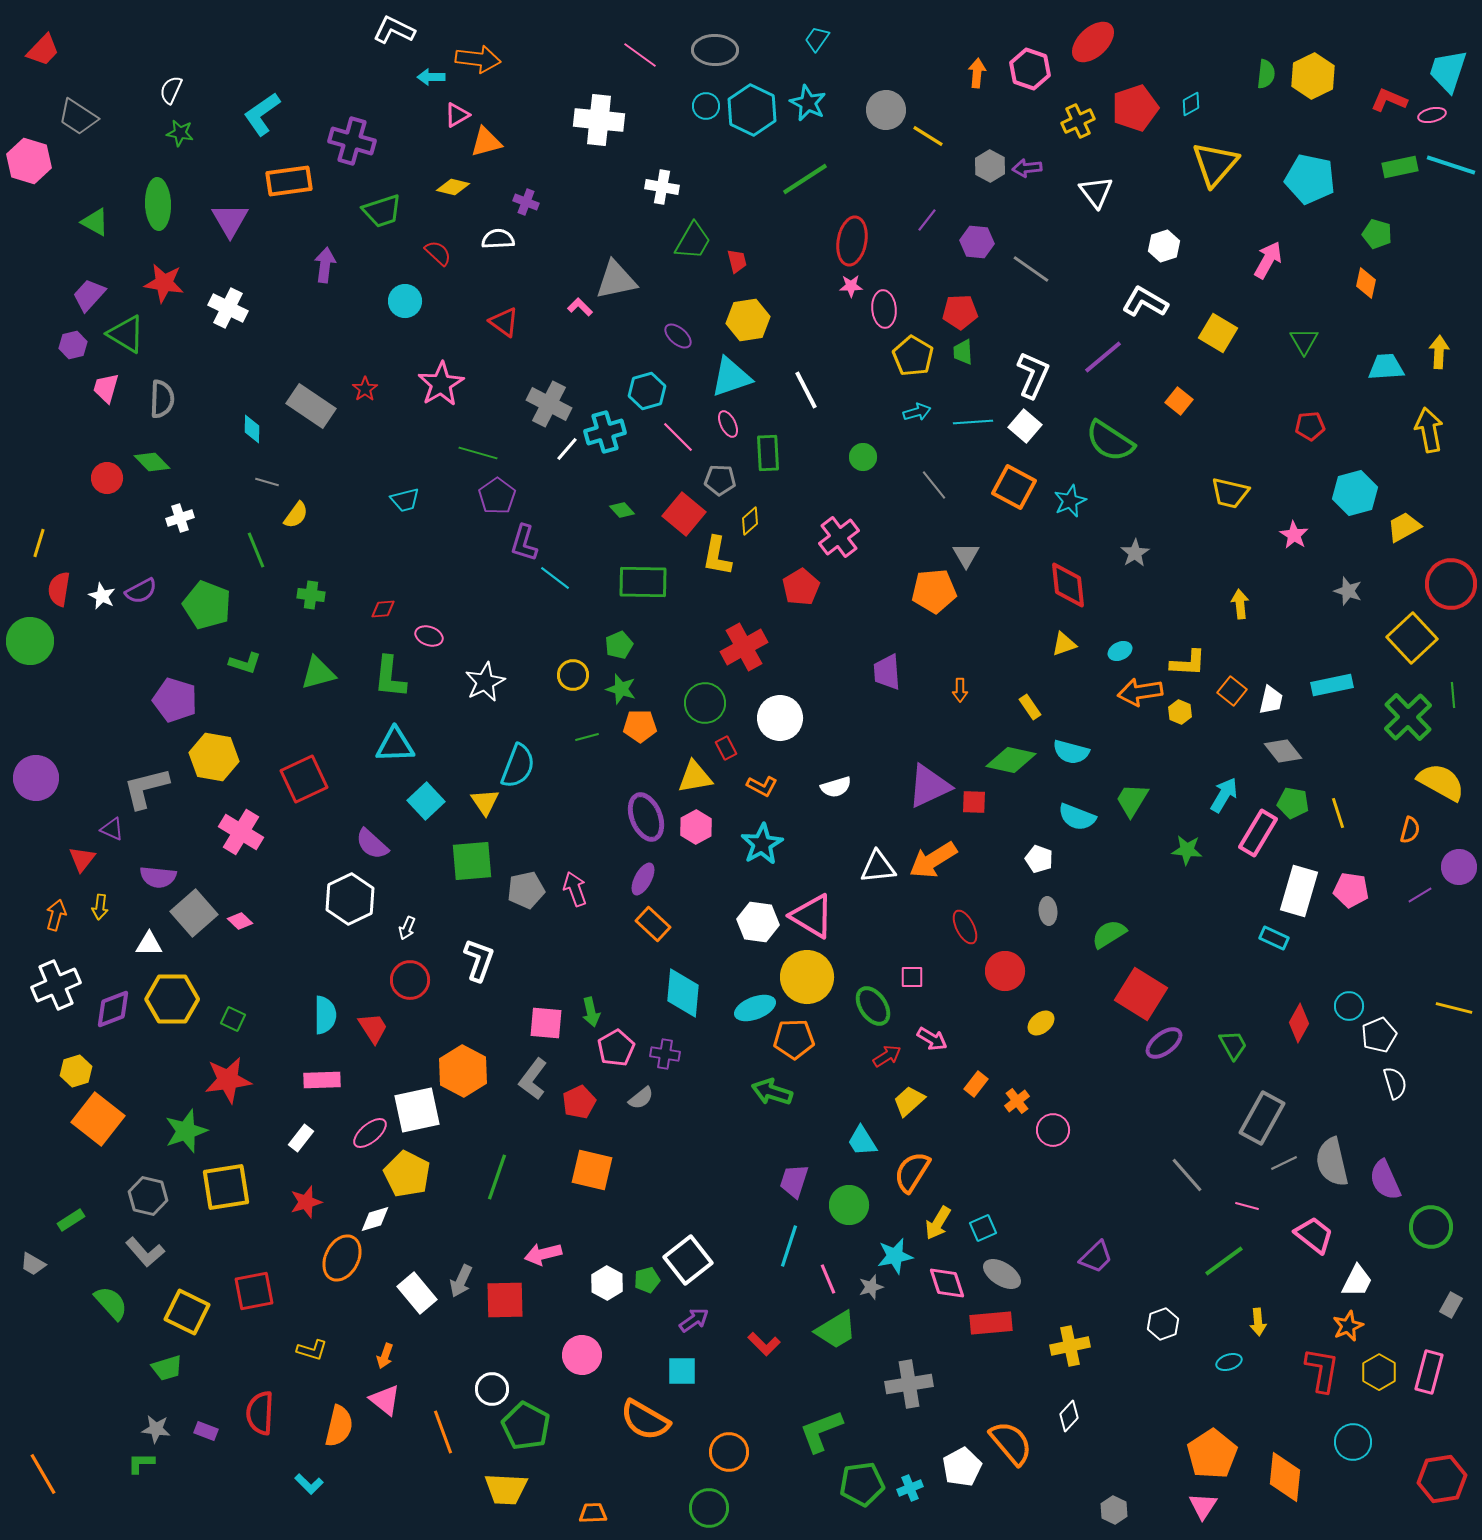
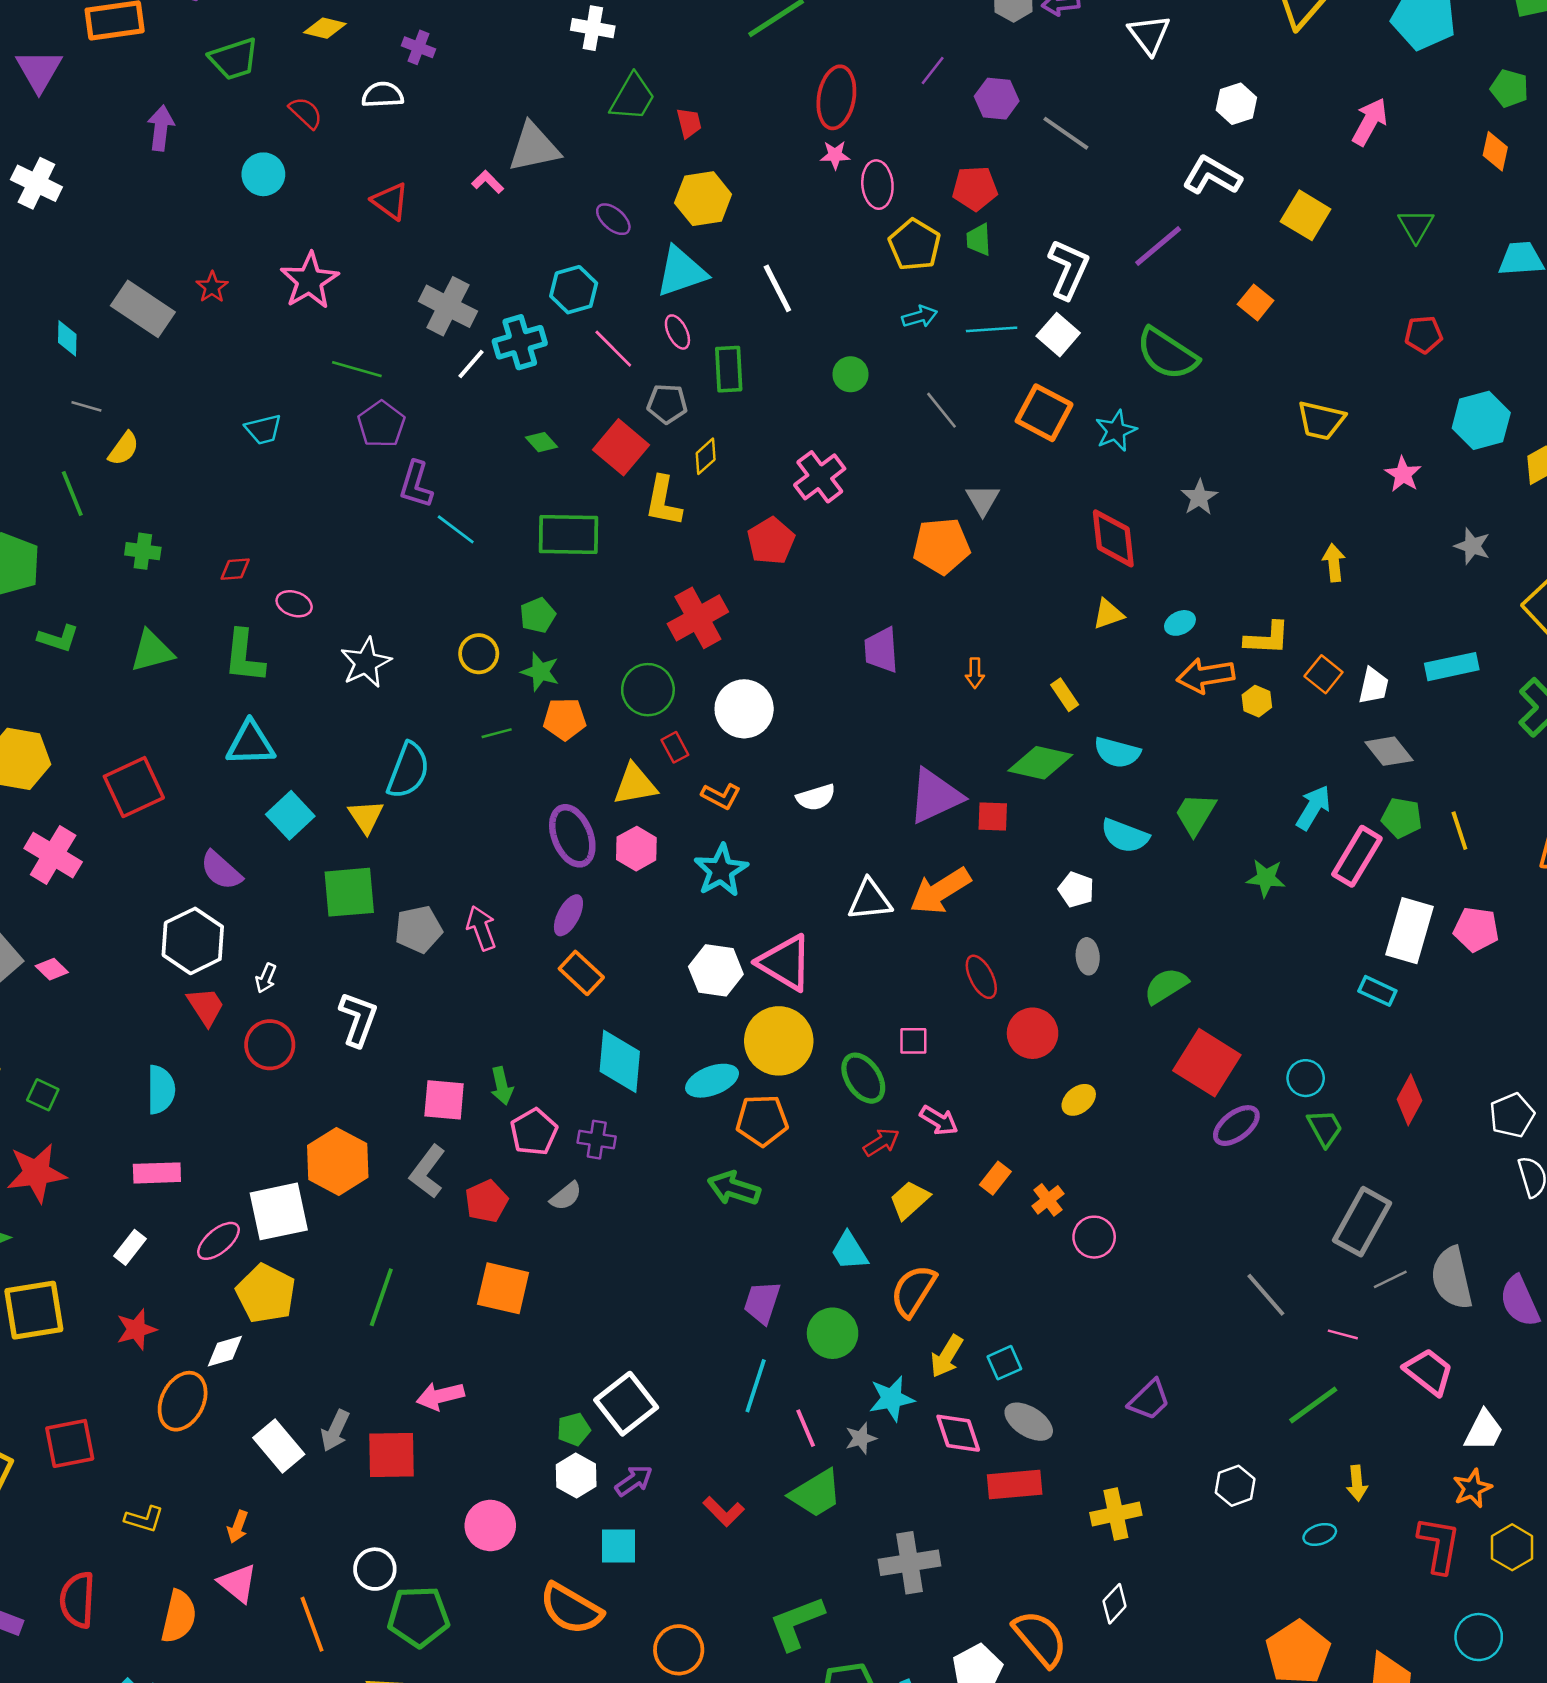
cyan circle: (1349, 1006) -> (1306, 1078), moved
red trapezoid: (373, 1028) -> (206, 1006), moved
white hexagon: (607, 1283) -> (576, 1476), moved
green pentagon: (526, 1426) -> (418, 1617), turned -30

